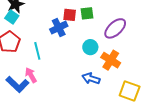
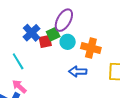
green square: (87, 13) -> (53, 34), moved
red square: (70, 15) -> (45, 42), moved
purple ellipse: (115, 28) -> (64, 20), moved

